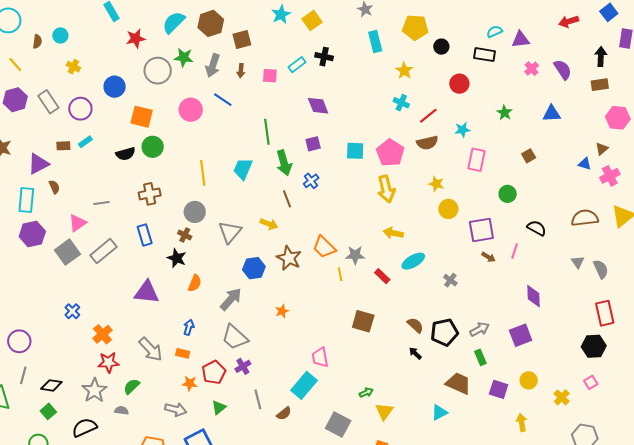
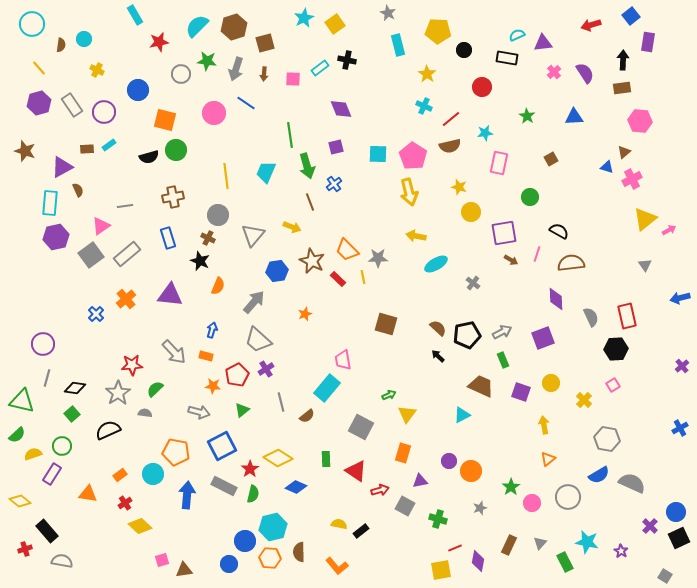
gray circle: (158, 71) -> (181, 74), size x0.7
brown semicircle: (585, 218) -> (571, 263), moved
gray triangle: (578, 262) -> (645, 265), moved
gray semicircle: (601, 269) -> (591, 317), moved
red rectangle: (382, 276) -> (338, 279), moved
orange cross: (102, 334) -> (126, 299), moved

